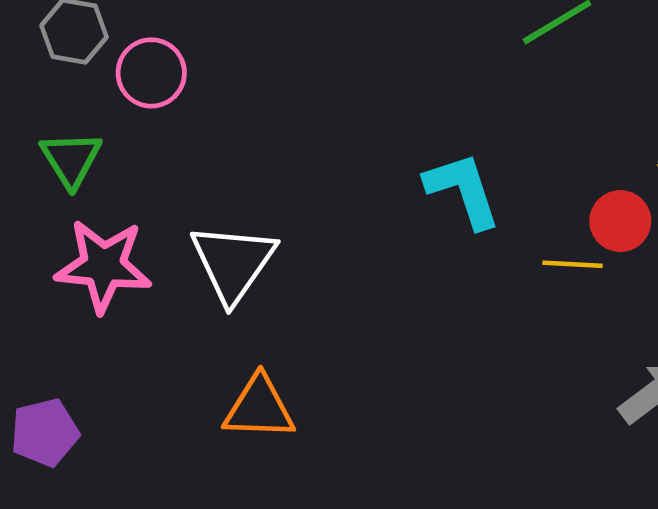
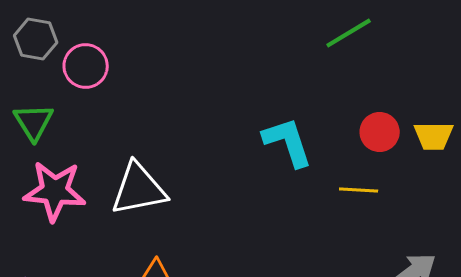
red circle: (620, 221) -> (380, 132), moved
white triangle: (233, 263) -> (139, 189), turned 44

